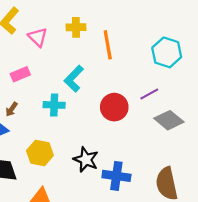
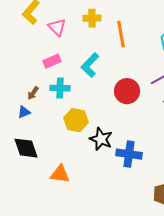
pink rectangle: (20, 74) -> (52, 61), moved
cyan cross: (54, 105) -> (60, 88), moved
yellow hexagon: (40, 153) -> (76, 120), moved

